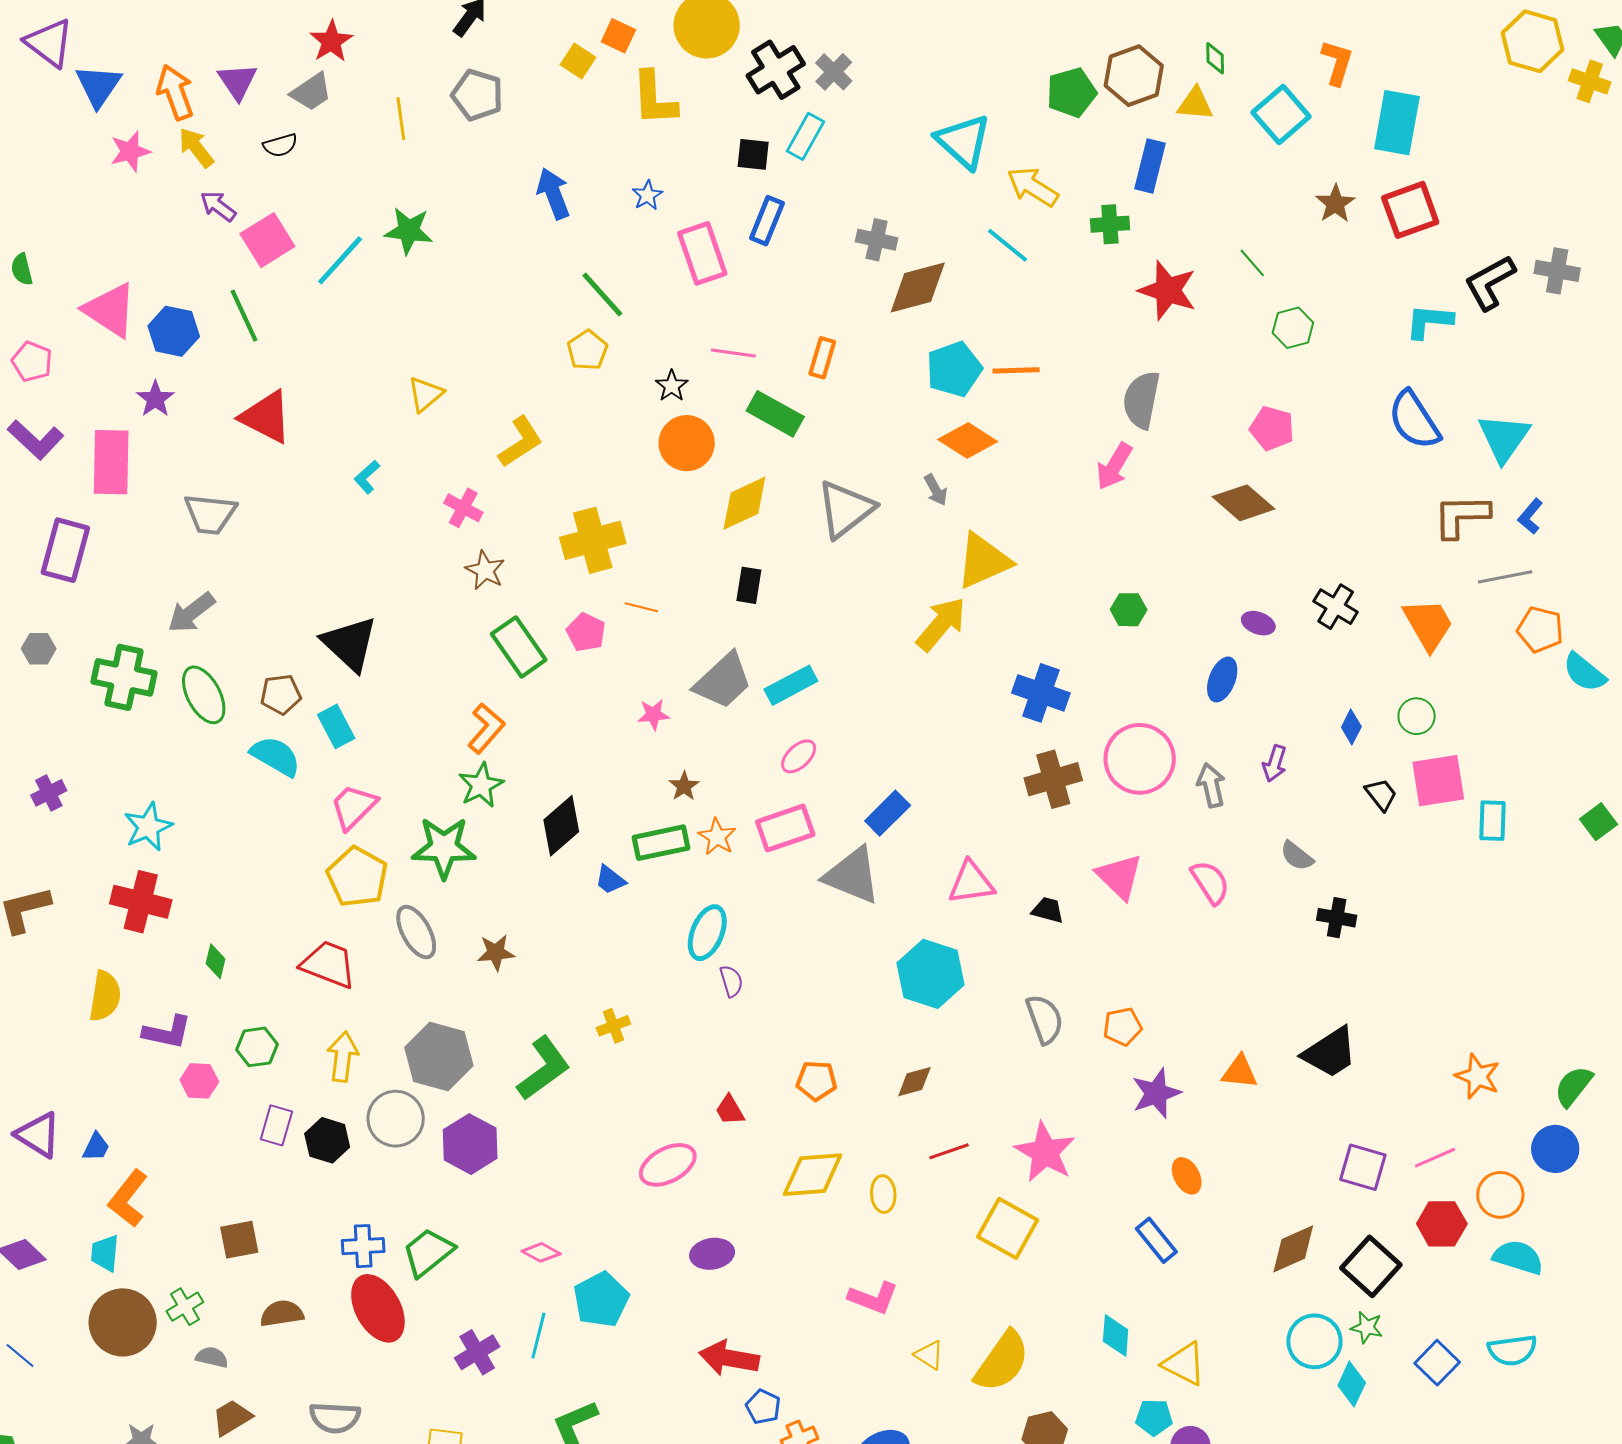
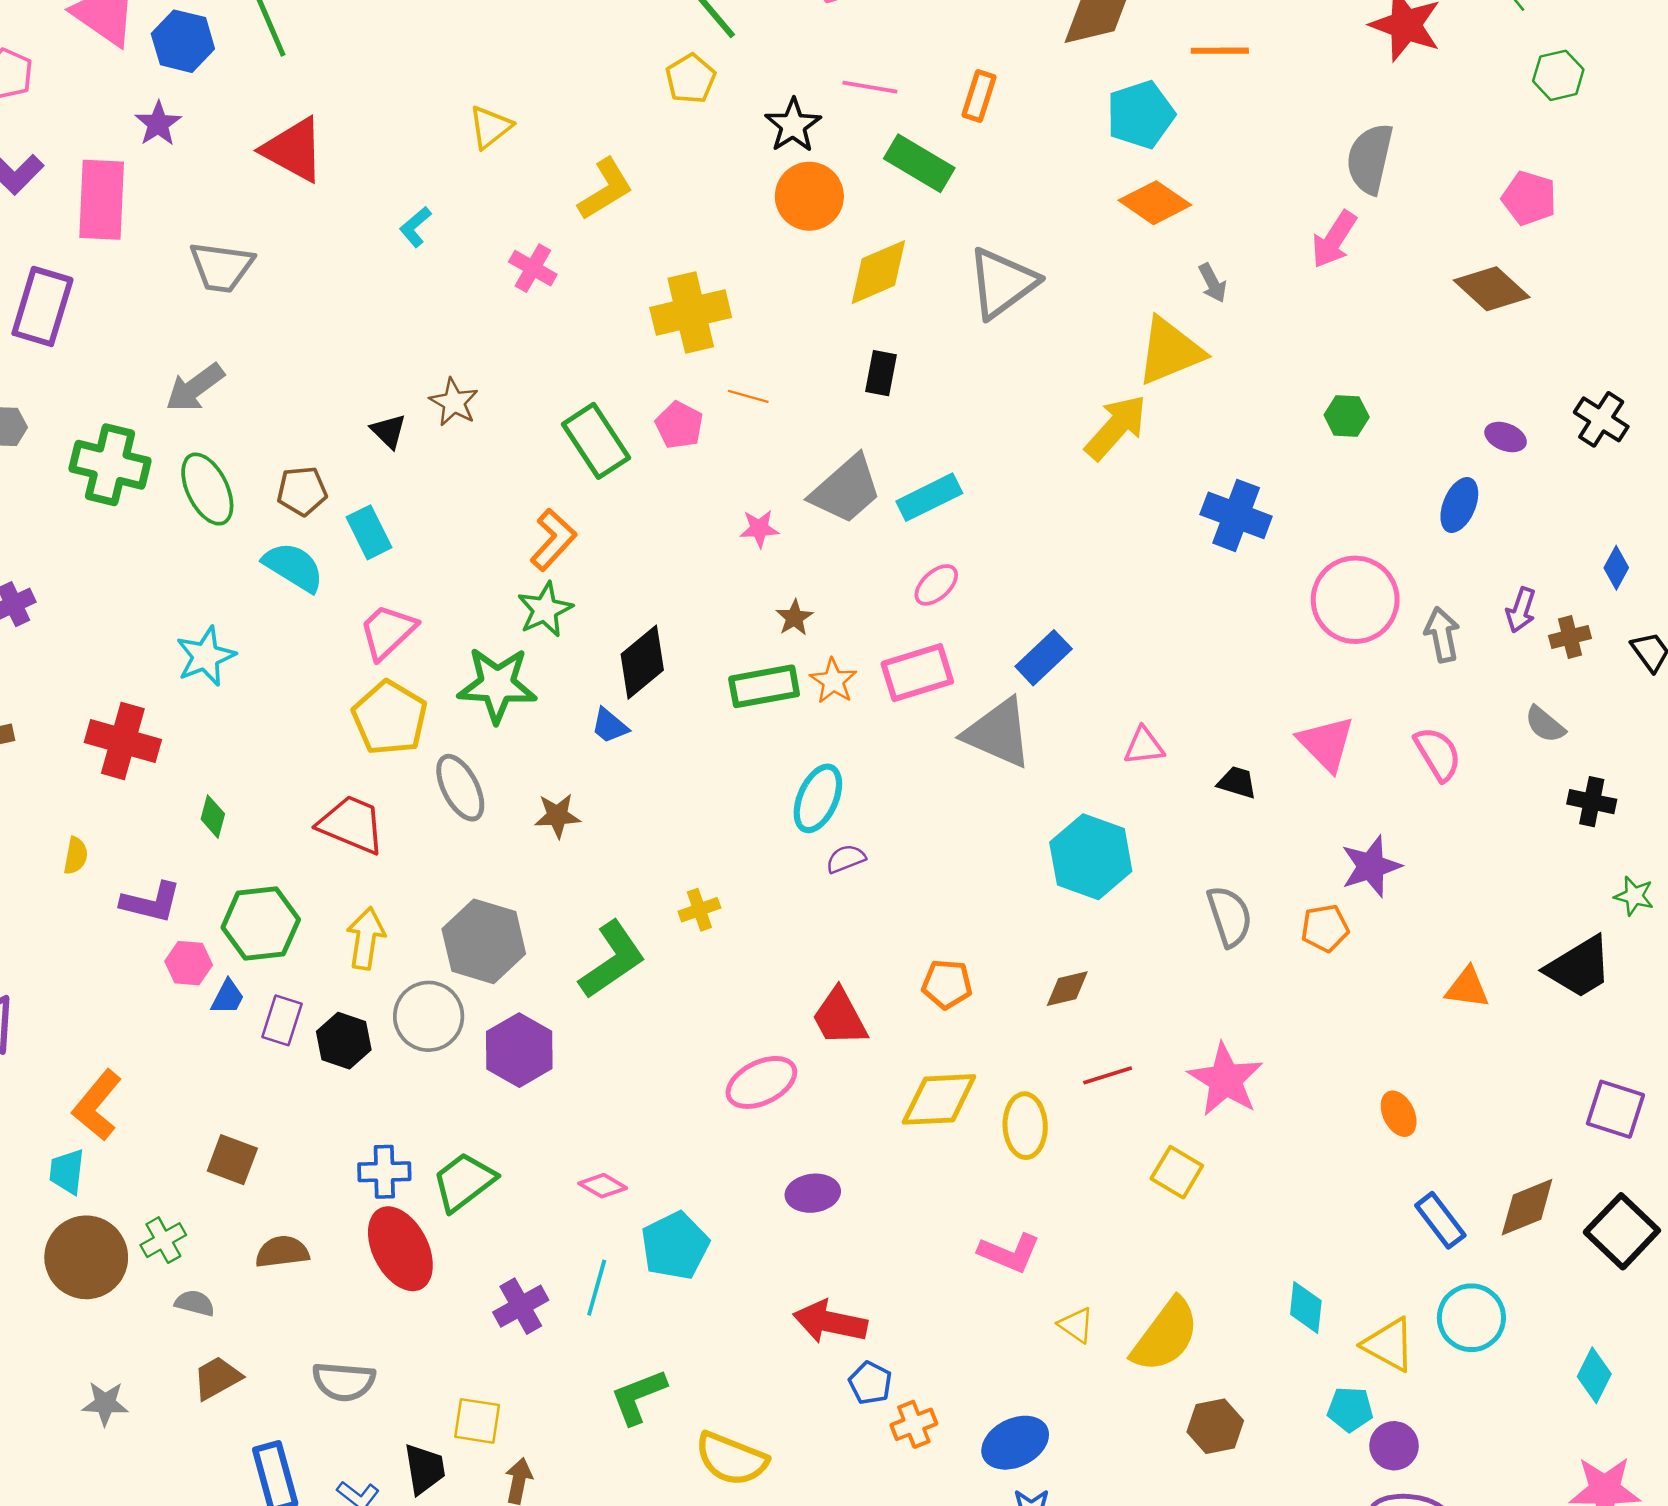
orange line: (1016, 370) -> (1220, 51), moved
black star: (672, 386) -> (793, 125), size x1.4
gray arrow: (936, 490) -> (1213, 283), moved
brown star: (485, 570) -> (454, 402), moved
black triangle: (350, 644) -> (389, 431), size x0.5
brown cross: (1053, 779) -> (1570, 637), moved, size x0.6
cyan star: (148, 827) -> (206, 656), moved
blue trapezoid: (610, 880) -> (610, 726), moved
pink triangle: (971, 883) -> (1144, 746), size x0.7
purple semicircle: (731, 981) -> (846, 859), turned -96
yellow semicircle: (105, 996) -> (76, 856), size x0.6
green hexagon: (257, 1047) -> (261, 923), size x1.5
purple star: (1156, 1093) -> (1371, 866), moved
red trapezoid: (730, 1110) -> (840, 1017), size x1.6
blue trapezoid: (96, 1147) -> (228, 997), moved
yellow ellipse: (883, 1194) -> (1025, 1126), size x1.4
yellow square: (1008, 1228) -> (1177, 1172), size x0.7
brown square: (239, 1240) -> (232, 1160), turned 30
blue rectangle: (1156, 1240) -> (1440, 1220), moved
green star: (1367, 1327) -> (1634, 896), moved
cyan circle: (1314, 1341) -> (1471, 1318), moved

